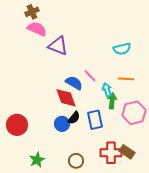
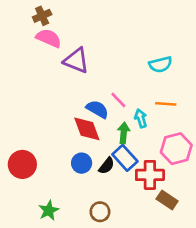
green arrow: (112, 101) -> (124, 133), moved
black semicircle: (74, 118) -> (107, 166), moved
blue rectangle: (95, 120) -> (125, 158), turned -30
red cross: (111, 153) -> (150, 175), moved

